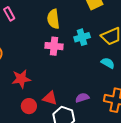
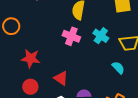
cyan cross: (82, 37) -> (101, 36), turned 35
red triangle: (50, 98) -> (61, 78), moved

